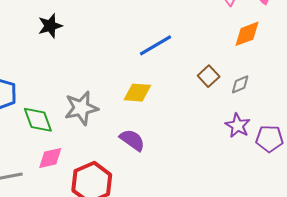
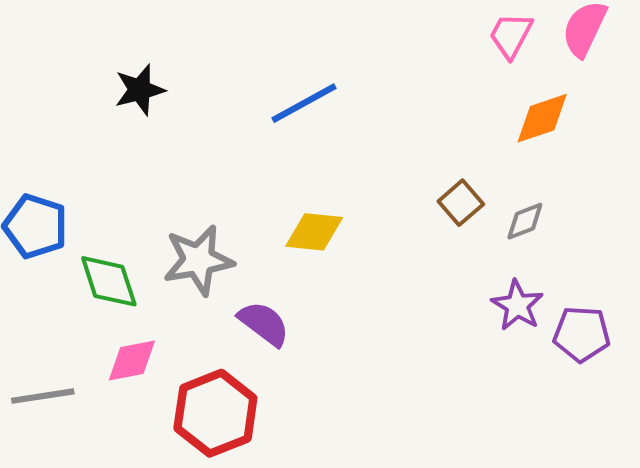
blue line: (156, 45) -> (304, 103), moved
purple semicircle: (132, 140) -> (264, 324), moved

